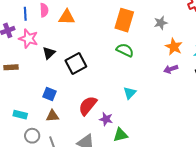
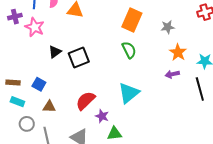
green semicircle: (125, 50) -> (129, 50), turned 30
black triangle: (49, 53) -> (55, 52), moved
brown rectangle: (11, 67) -> (13, 82), moved
cyan triangle: (130, 93) -> (129, 93), size x1.6
blue square: (50, 94) -> (39, 84), moved

